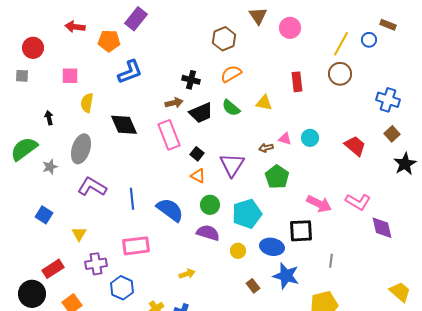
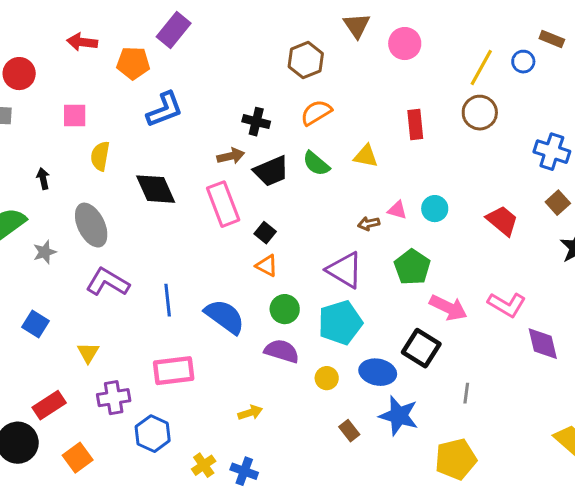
gray ellipse: (81, 149) -> (91, 225), turned -44
purple triangle: (232, 165) -> (345, 270), moved, turned -32
green pentagon: (277, 177) -> (412, 267), moved
black square: (301, 231) -> (421, 348), turned 35

